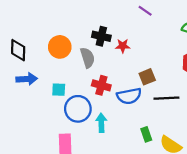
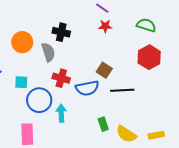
red star: (123, 46) -> (105, 26), moved
brown square: (147, 77) -> (104, 70), turned -35

